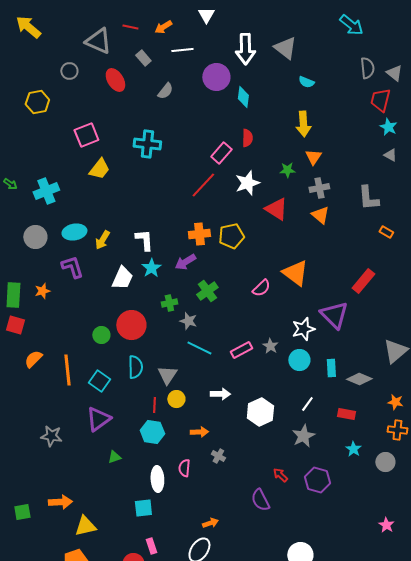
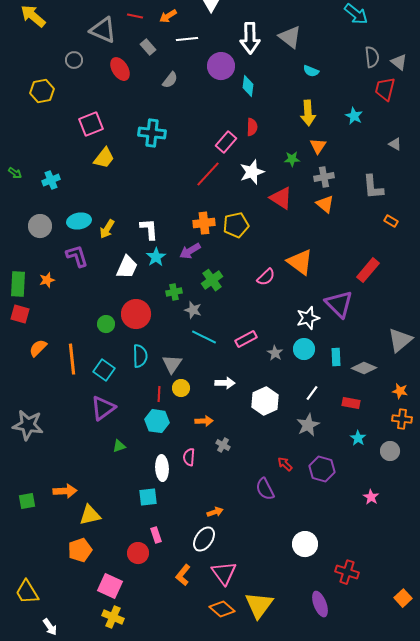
cyan star: (388, 127) -> (354, 116), moved
cyan cross: (46, 191) -> (51, 180), size x0.7
gray star: (270, 346) -> (275, 353), moved
gray star: (51, 436) -> (28, 425), moved, size x1.4
pink star: (386, 525) -> (371, 497), moved

